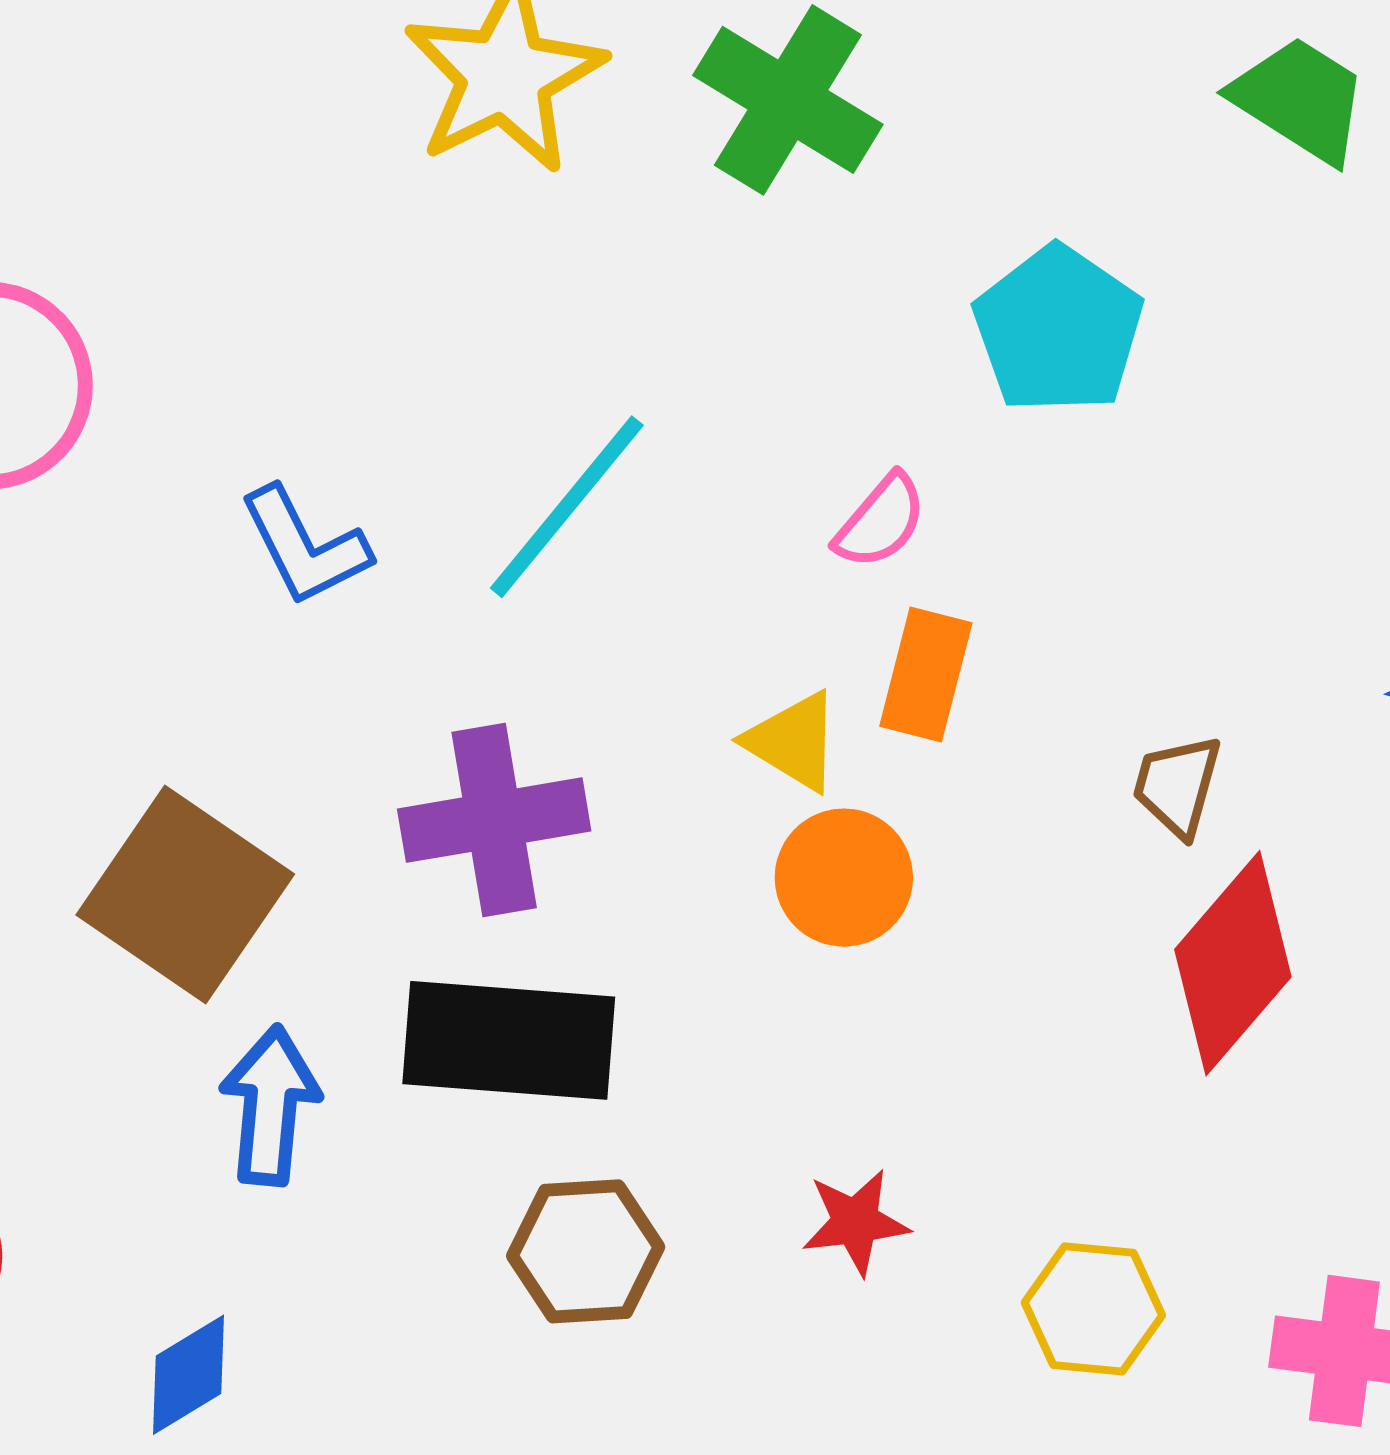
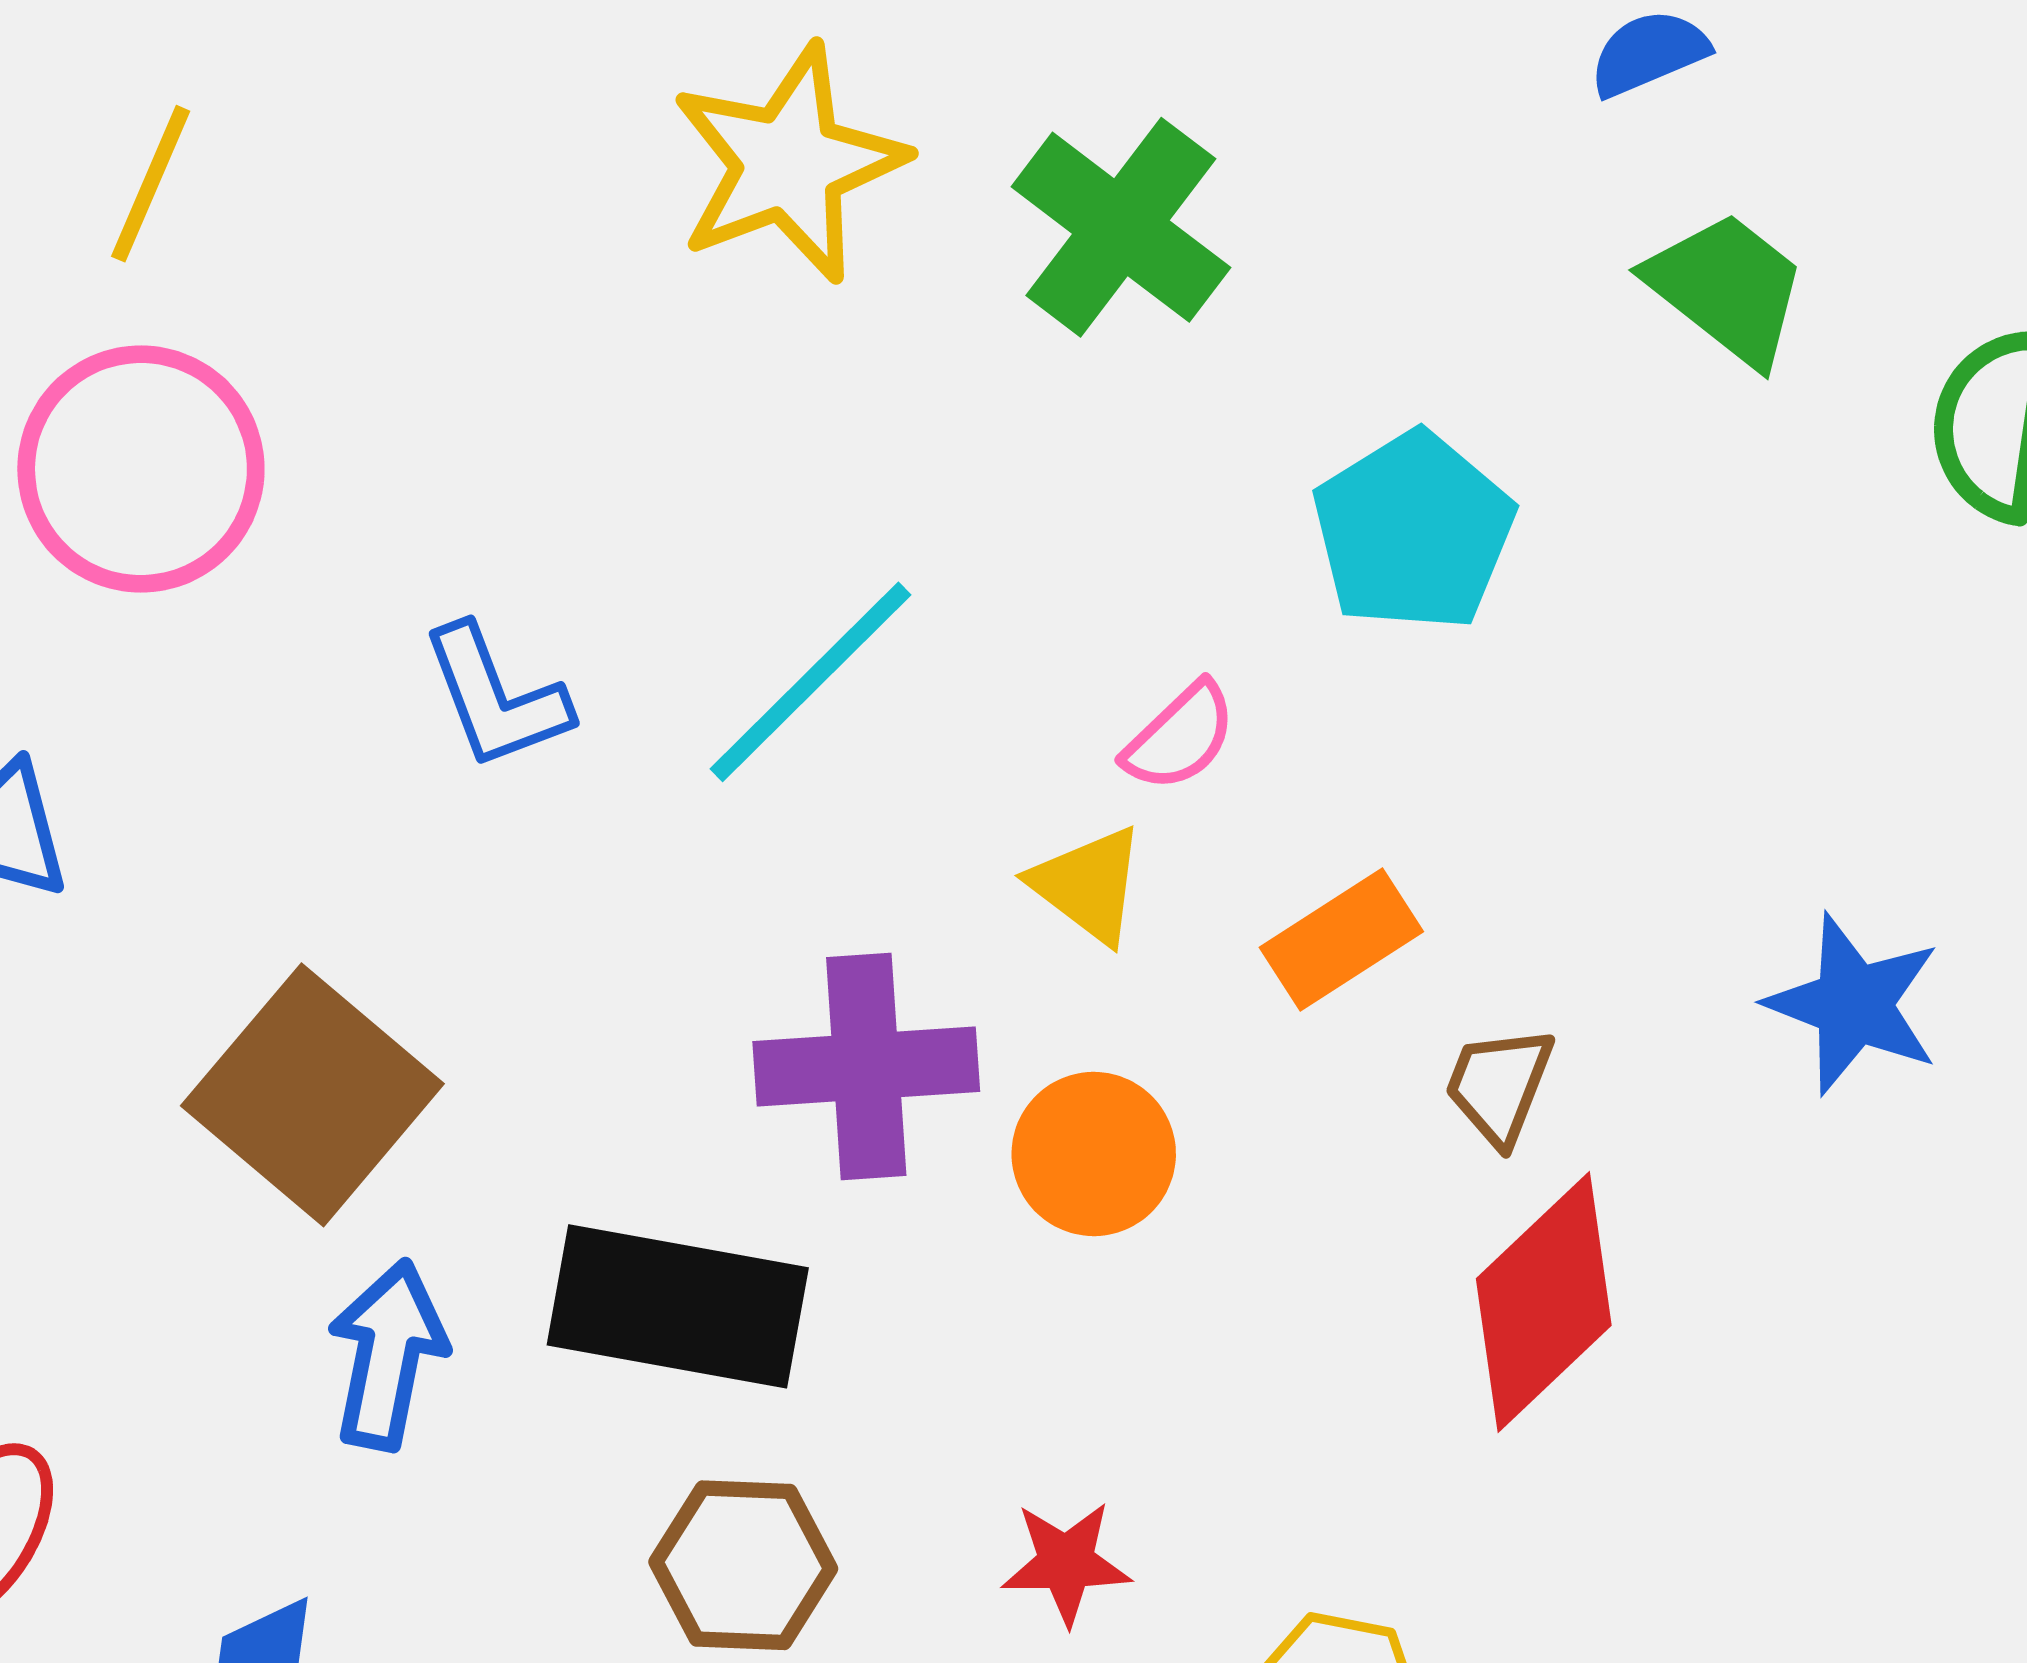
orange rectangle: (926, 675) -> (1341, 940), moved, turned 37
yellow triangle: (793, 741) -> (1088, 885), moved
purple cross: (494, 820) -> (866, 1067), moved

